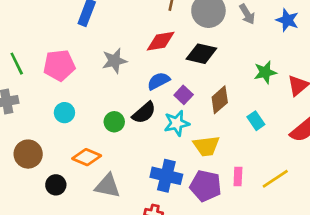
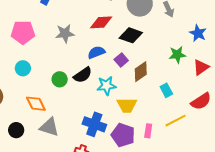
blue star: (287, 20) -> (198, 33), moved
purple square: (184, 95) -> (121, 60), moved
orange diamond: (87, 157) -> (36, 104), turned 35
yellow line: (275, 179) -> (175, 121), moved
black circle: (56, 185) -> (16, 130), moved

